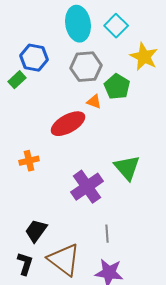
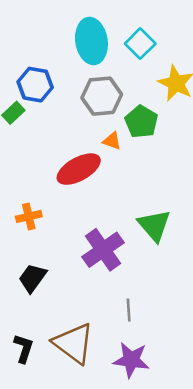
black trapezoid: (36, 231) -> (33, 278), moved

